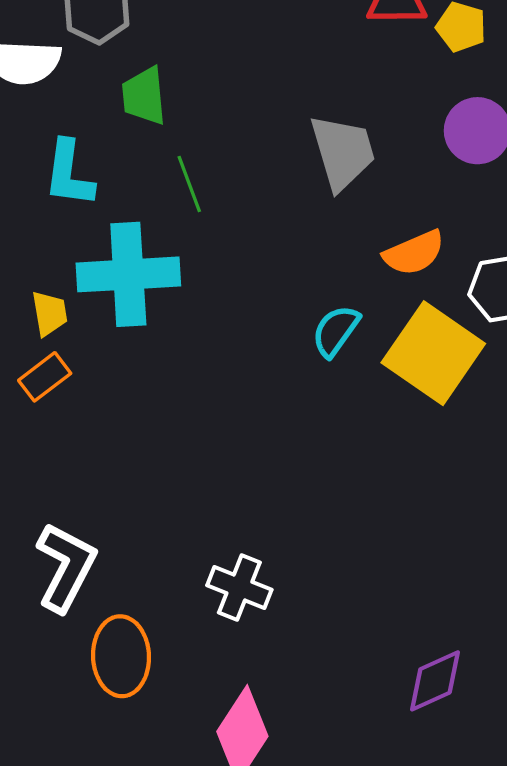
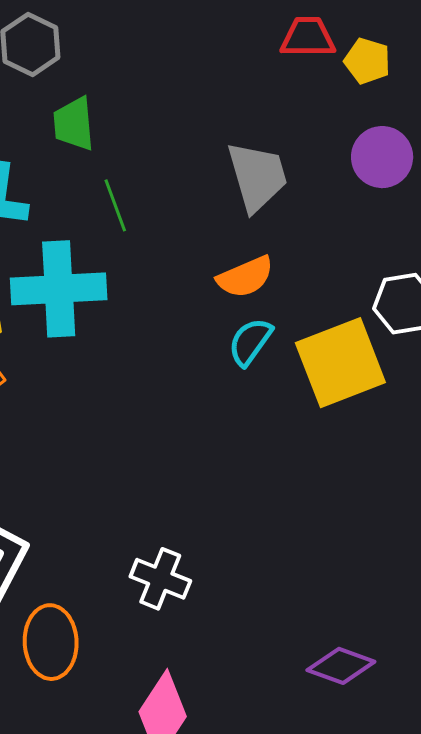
orange semicircle: (414, 253) -> (245, 277), moved
yellow square: (433, 353) -> (340, 363), turned 34
purple diamond: (435, 681) -> (341, 666), turned 44

